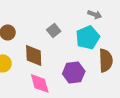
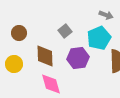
purple hexagon: (74, 72) -> (78, 58), moved

